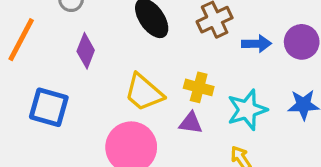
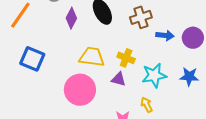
purple diamond: (86, 51) -> (71, 18), moved
yellow trapezoid: (144, 92) -> (92, 57), turned 140

